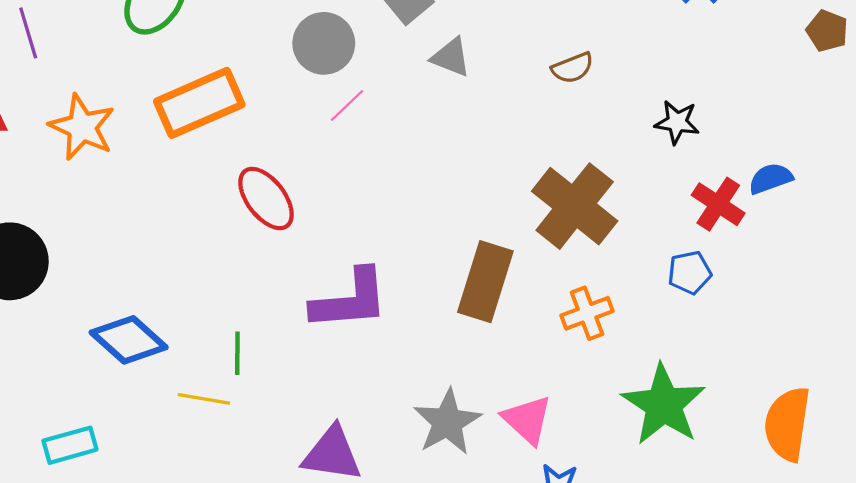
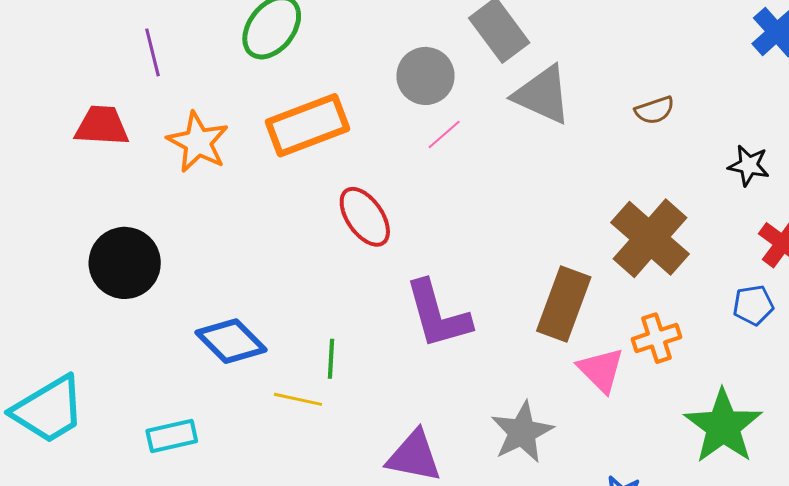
gray triangle: (451, 57) -> (542, 95), size x1.6
purple L-shape: (350, 300) -> (438, 315), turned 76
pink triangle: (527, 420) -> (601, 370), moved

